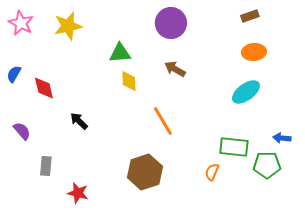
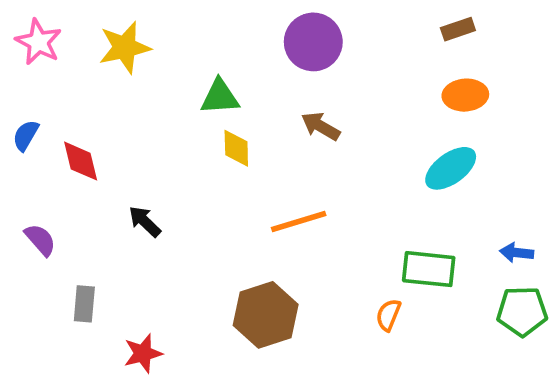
orange line: (163, 121) -> (299, 221), turned -76
green pentagon: (267, 165) -> (522, 311), moved
red star: (78, 193) -> (143, 353), turned -30

